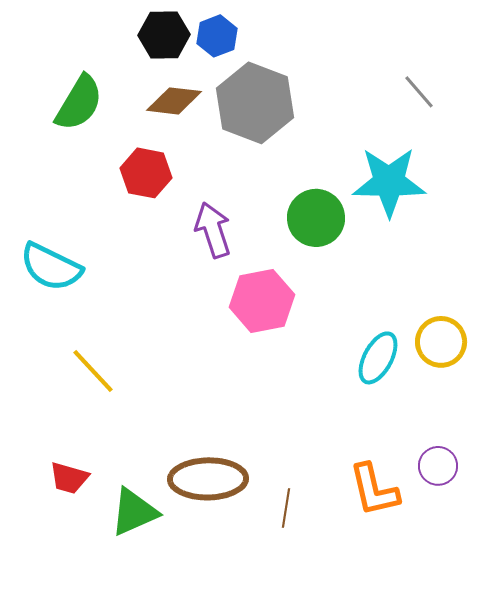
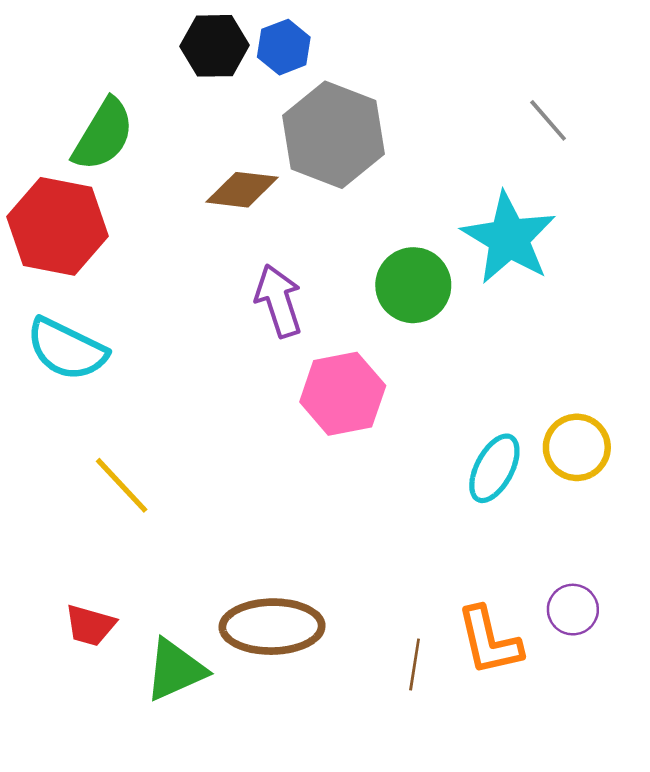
brown diamond: (174, 101) -> (242, 190), moved
red hexagon: (146, 173) -> (57, 226), moved, size x1.5
cyan star: (389, 182) -> (509, 238), turned 30
brown line: (286, 508) -> (415, 665), moved

